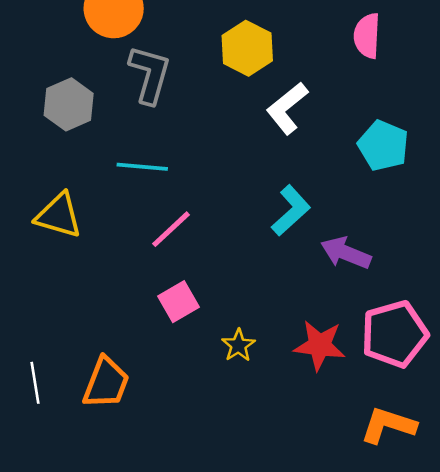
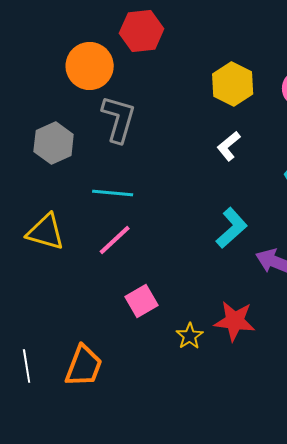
yellow hexagon: (247, 48) -> (233, 84), moved
white L-shape: (287, 108) -> (229, 146), size x0.7
pink line: (171, 229) -> (115, 240), moved
red star: (320, 345) -> (235, 321), moved

